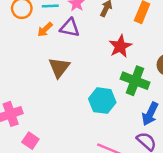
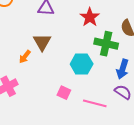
orange arrow: (45, 30) -> (25, 57), moved
pink square: (30, 141) -> (64, 93), moved

